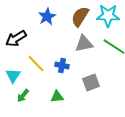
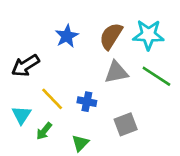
green arrow: (23, 96) -> (44, 131), moved
green triangle: (57, 97) -> (80, 143), turned -40

